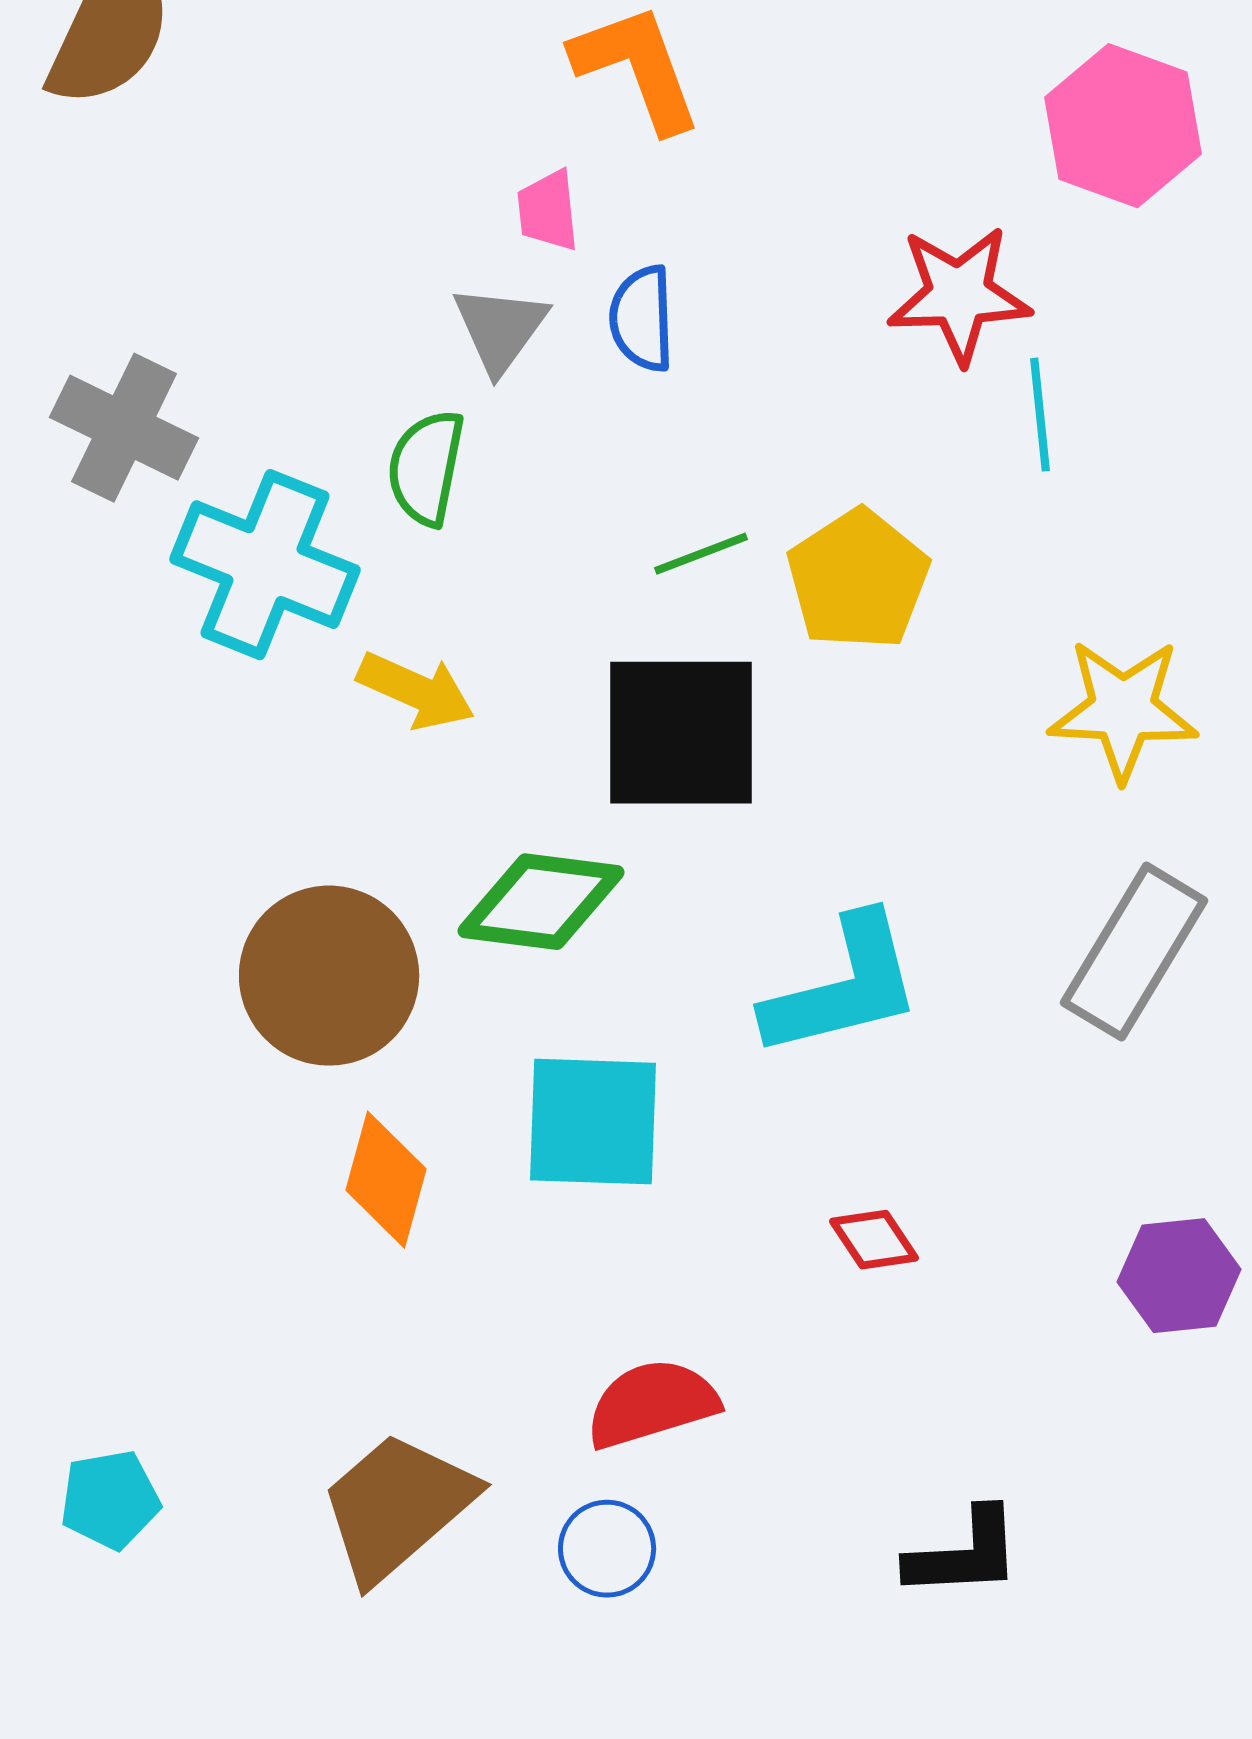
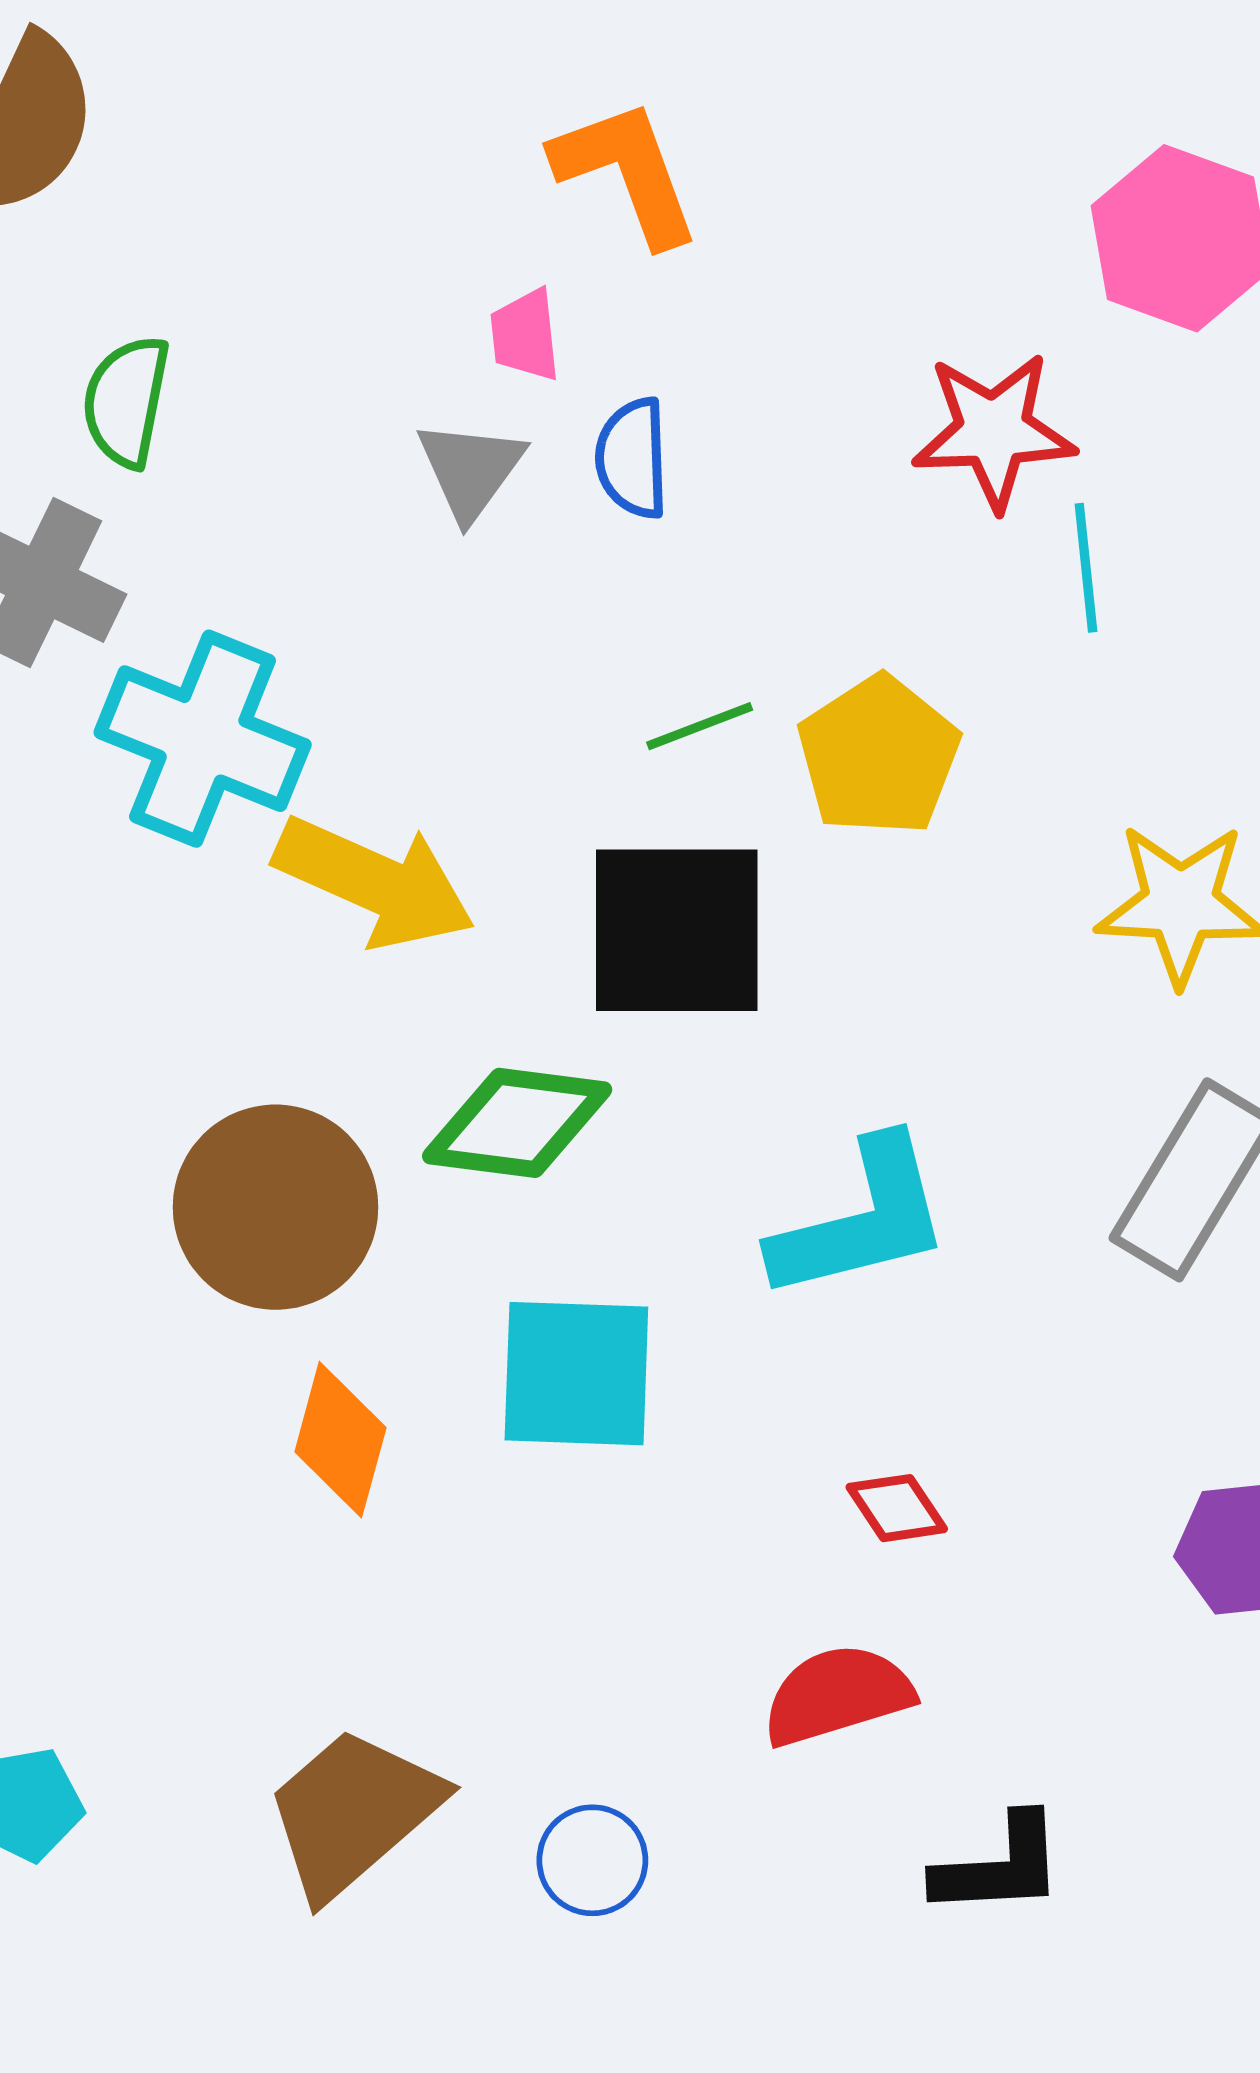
green semicircle: (426, 468) -> (126, 401), moved
yellow arrow: (416, 691) -> (375, 882), size x1.5
red semicircle: (652, 1404) -> (837, 1695), moved

